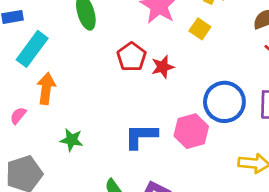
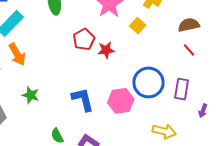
orange arrow: (46, 89) -> (17, 54), turned 135
blue L-shape: (141, 136) -> (83, 99), turned 68

